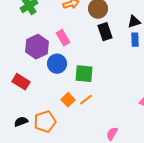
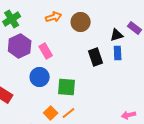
black rectangle: (105, 32) -> (96, 57), moved
purple hexagon: (37, 47) -> (20, 46), moved

